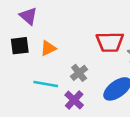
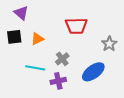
red trapezoid: (110, 42) -> (76, 26), moved
purple cross: (74, 100) -> (58, 81), turned 35

